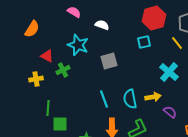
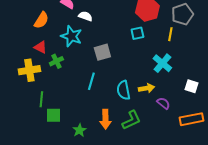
white semicircle: (102, 25) -> (85, 16), moved
orange semicircle: (32, 29) -> (41, 20), moved
yellow line: (177, 43) -> (170, 34), turned 48
yellow cross: (36, 79) -> (29, 70), size x1.5
cyan line: (104, 99) -> (91, 81), moved, turned 36

